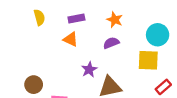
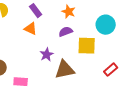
purple rectangle: (76, 19) -> (36, 11), turned 64
yellow square: (148, 60) -> (87, 46), moved

